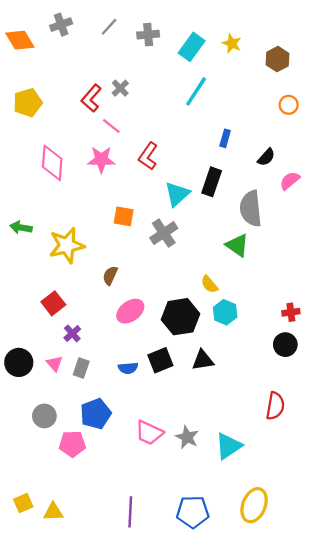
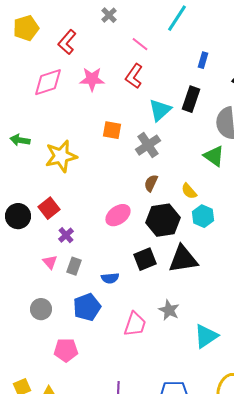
red L-shape: (91, 98) -> (67, 42), moved
pink line: (111, 126) -> (140, 44), moved
pink diamond: (52, 163) -> (48, 82), turned 68
brown semicircle: (110, 275) -> (151, 183), moved
black triangle: (203, 360) -> (183, 259), size x1.5
black circle: (19, 362) -> (18, 216), moved
blue semicircle: (128, 368) -> (110, 278), moved
pink trapezoid: (149, 433) -> (135, 324), turned -96
gray star: (187, 437) -> (169, 310), moved
pink pentagon: (72, 444) -> (66, 350), moved

